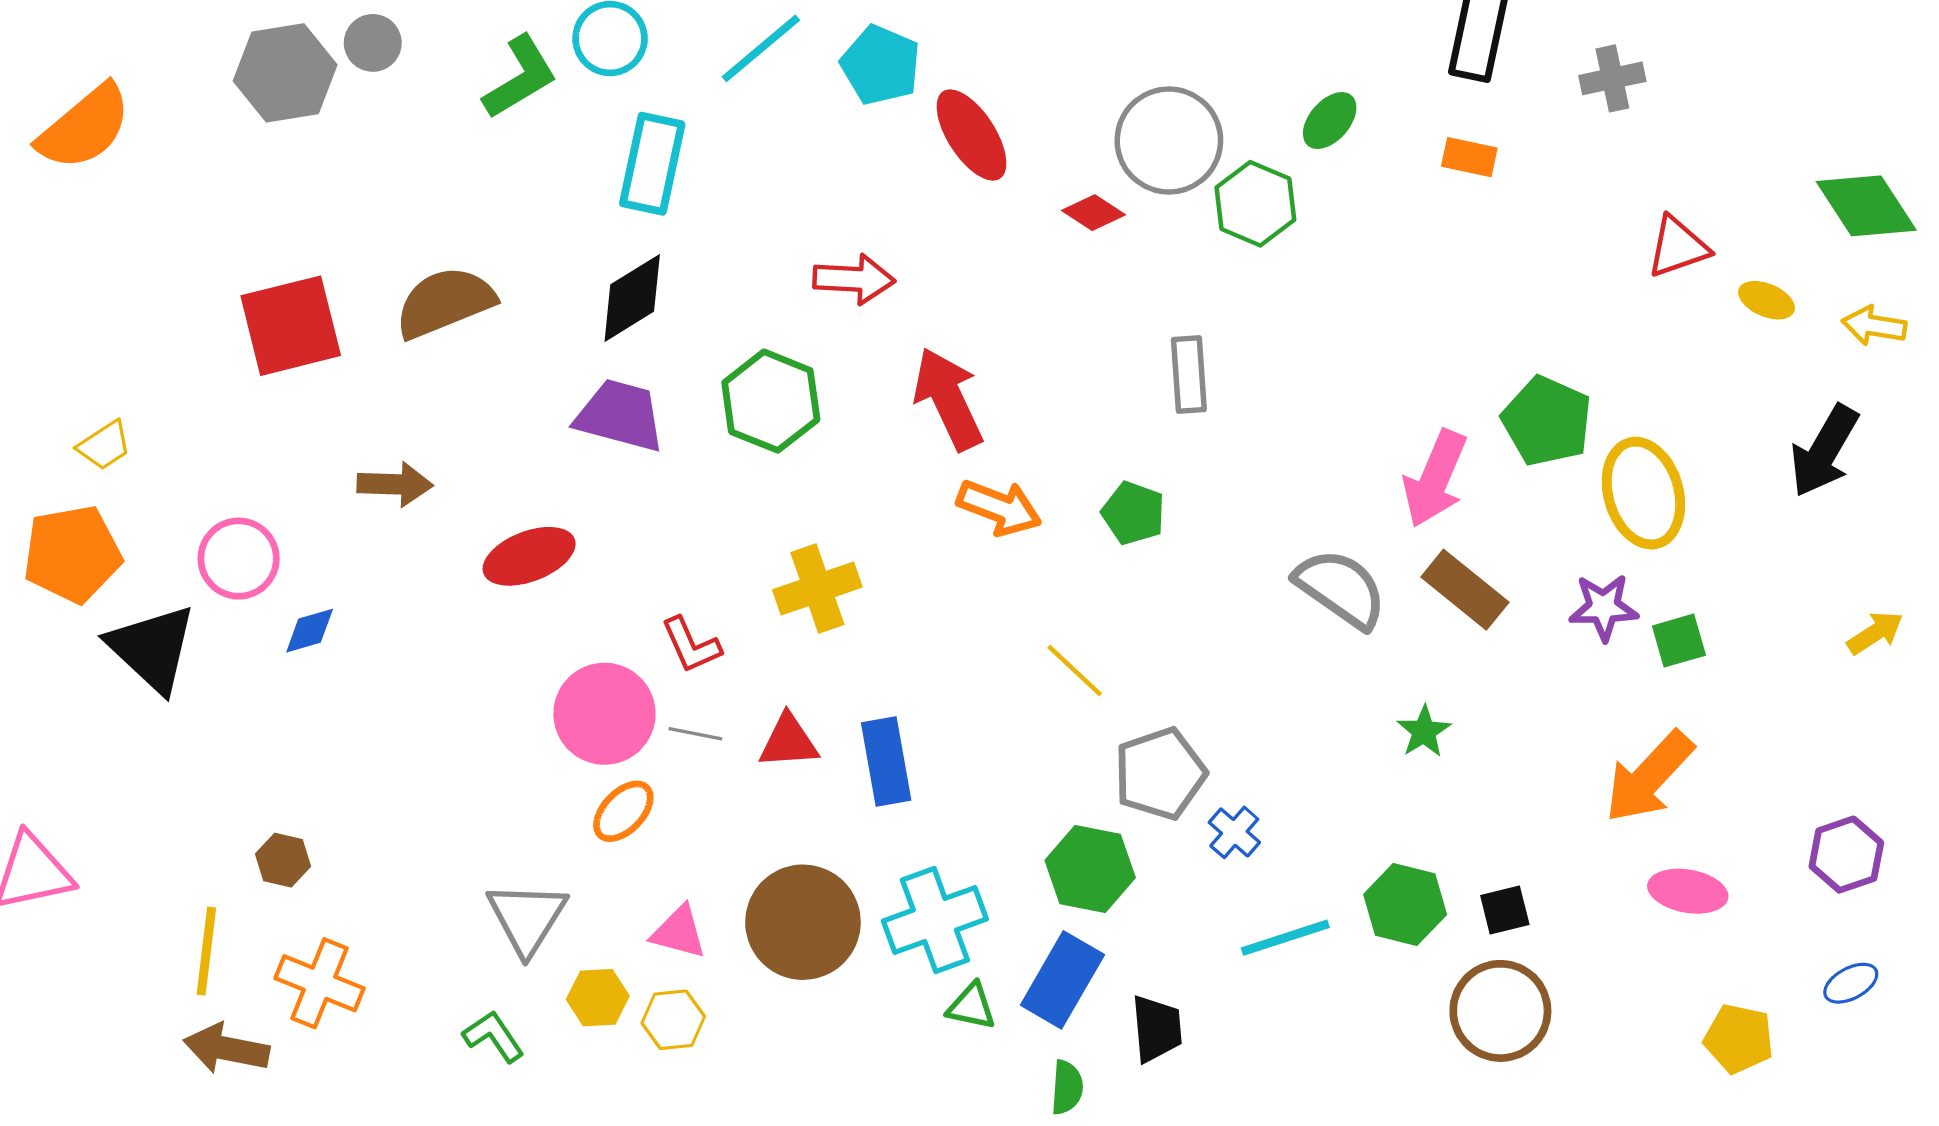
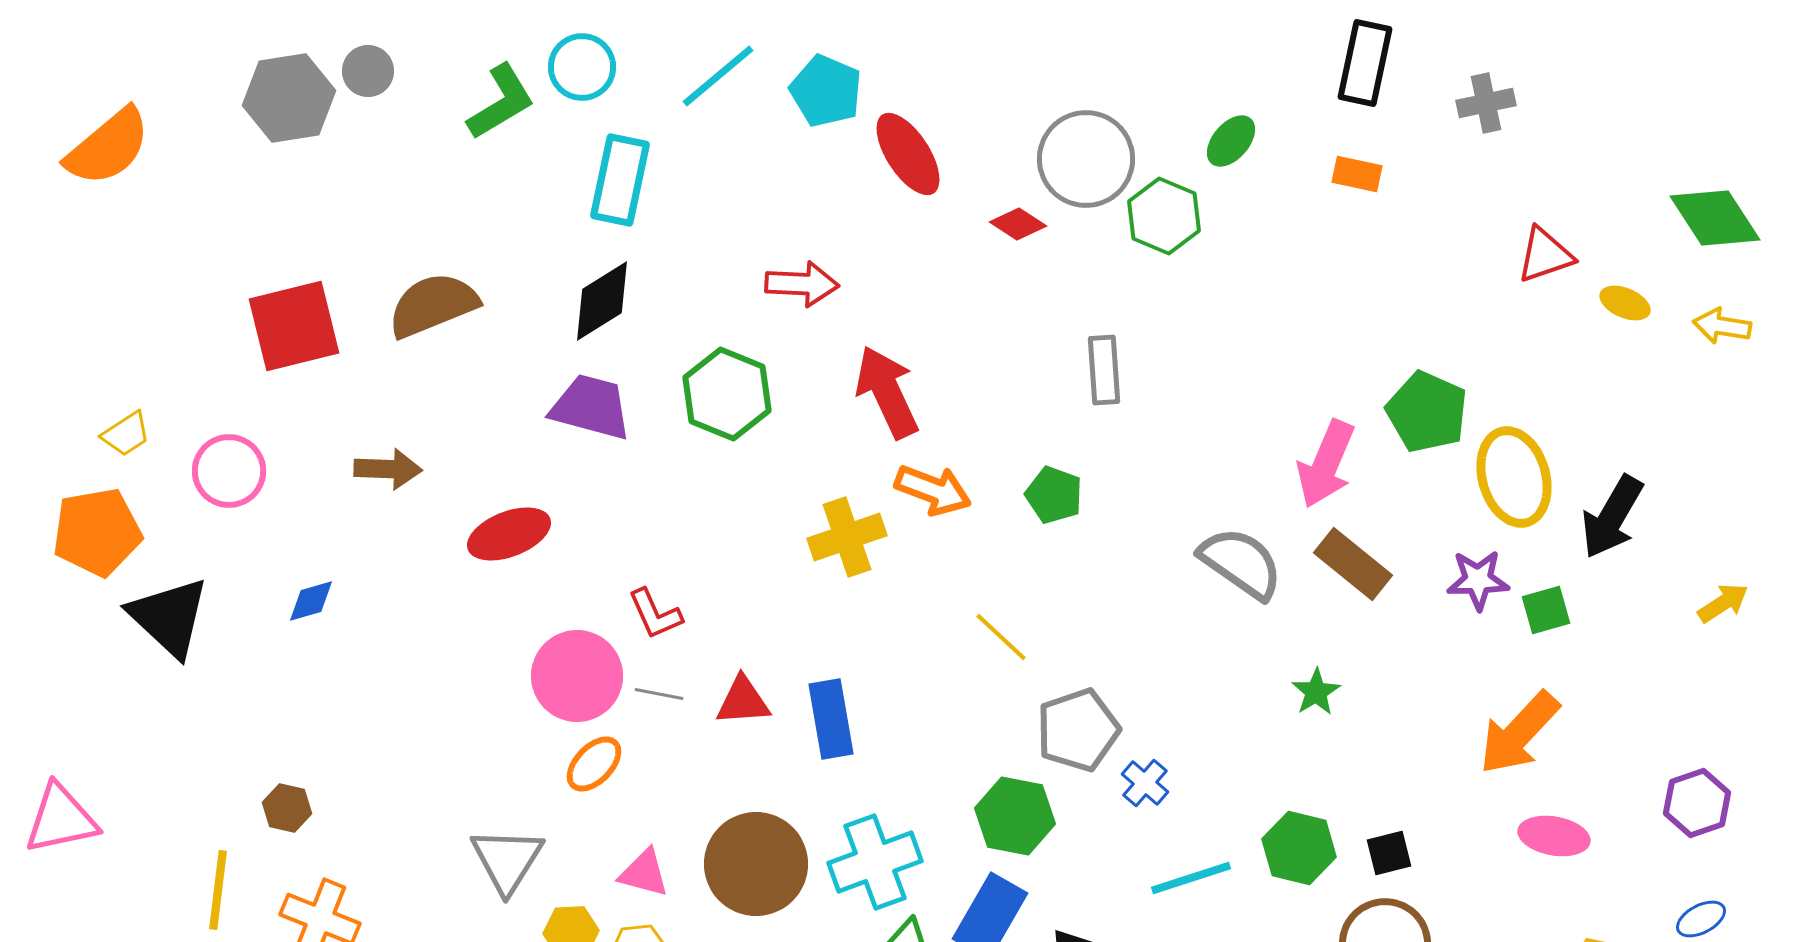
black arrow: (1824, 451) -> (1612, 517), moved
pink circle: (239, 559) -> (229, 471), moved
yellow cross: (817, 588) -> (847, 537), moved

